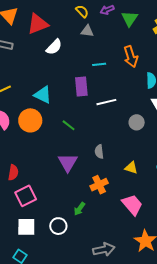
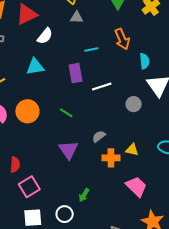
cyan triangle: (43, 95) -> (35, 67), moved, turned -30
gray semicircle: (99, 152) -> (99, 136), turned 64
orange cross: (99, 185) -> (111, 158), moved, turned 30

